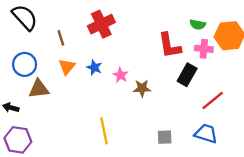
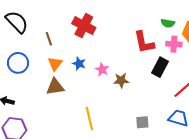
red cross: (101, 24) -> (84, 26), turned -35
brown triangle: (39, 89) -> (55, 87), moved

